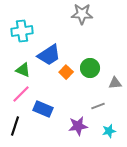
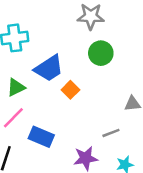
green circle: (90, 68) -> (101, 53), moved
green triangle: (23, 70) -> (16, 87), turned -49

